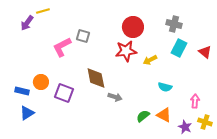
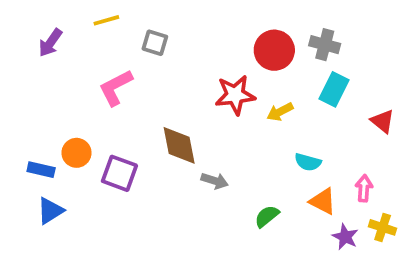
yellow line: (43, 11) -> (106, 20), moved
red circle: (133, 27) -> (274, 50), moved
gray square: (83, 36) -> (155, 43), moved
red triangle: (205, 52) -> (383, 121), moved
orange triangle: (164, 115) -> (323, 201), moved

